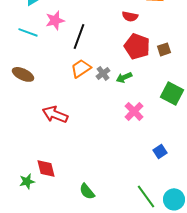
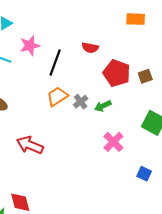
red semicircle: (130, 16) -> (90, 48), moved
blue square: (160, 151) -> (144, 174), moved, turned -32

